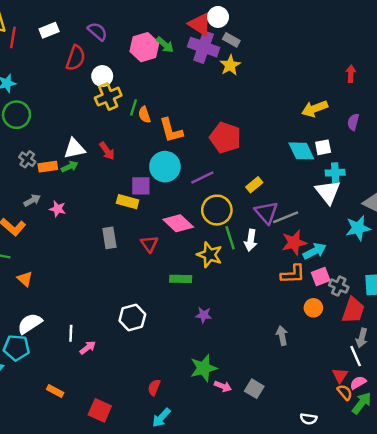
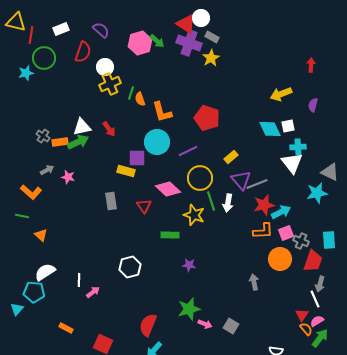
green circle: (16, 115) -> (44, 58), moved
green arrow: (70, 167) -> (78, 142), size x1.5
orange circle: (313, 308) -> (280, 259), size x1.5
red semicircle: (154, 387) -> (148, 325), size x1.6

